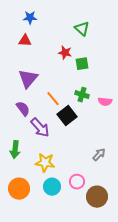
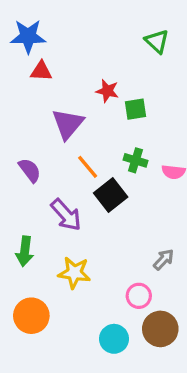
blue star: (30, 18) -> (28, 36), moved, size x1.5
green triangle: (82, 29) -> (157, 41), moved
purple triangle: (28, 79) -> (68, 124), moved
purple semicircle: (23, 109) -> (30, 170), moved
pink circle: (77, 182) -> (139, 296), moved
cyan circle: (52, 187) -> (114, 339), moved

